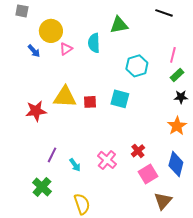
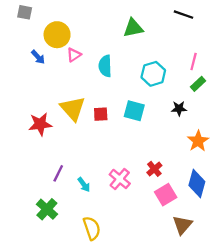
cyan semicircle: (94, 43) -> (105, 66), moved
yellow triangle: (65, 97) -> (73, 109), turned 45
black star: (181, 97) -> (179, 109), moved

